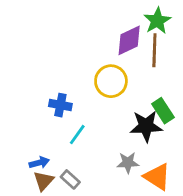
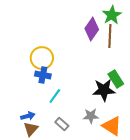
purple diamond: (129, 40) -> (92, 29), turned -30
yellow circle: (111, 81) -> (42, 58), moved
gray rectangle: (70, 179) -> (62, 124), moved

